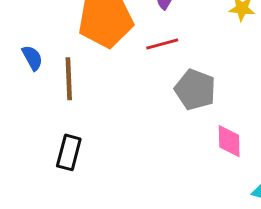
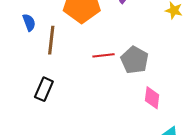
red line: (162, 44) -> (103, 55), moved

